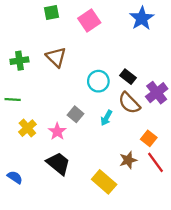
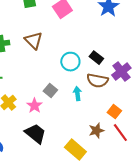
brown semicircle: (129, 103) -> (97, 81), turned -35
cyan arrow: (106, 118) -> (77, 94), turned 144

